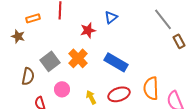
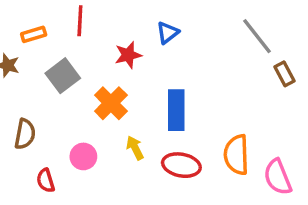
gray square: (50, 61) -> (63, 76), moved
blue rectangle: (116, 62) -> (176, 110), turned 60
red ellipse: (119, 94) -> (181, 165), turned 30
yellow arrow: (91, 97) -> (135, 148), moved

